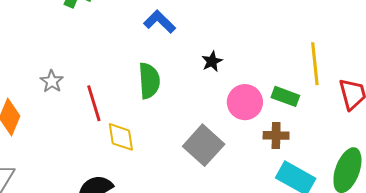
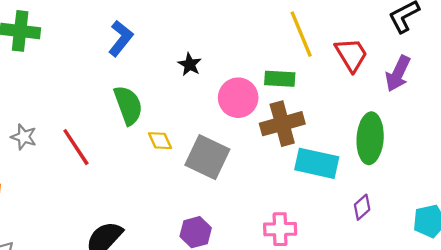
blue L-shape: (160, 22) -> (121, 38), turned 100
brown cross: (276, 135) -> (282, 124), size x1.5
yellow diamond: (121, 137) -> (160, 141), moved, size x0.7

